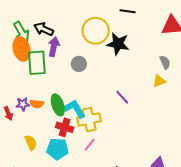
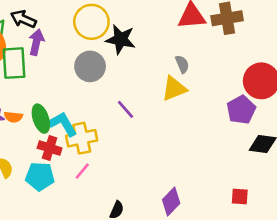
gray circle: (79, 64) -> (90, 66), moved, size x1.5
yellow triangle: (159, 81) -> (174, 89), size x1.5

